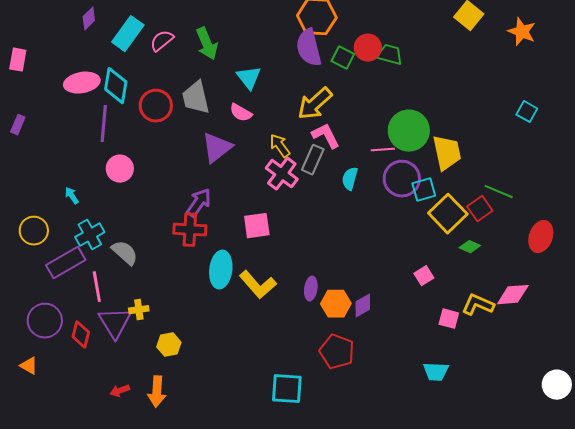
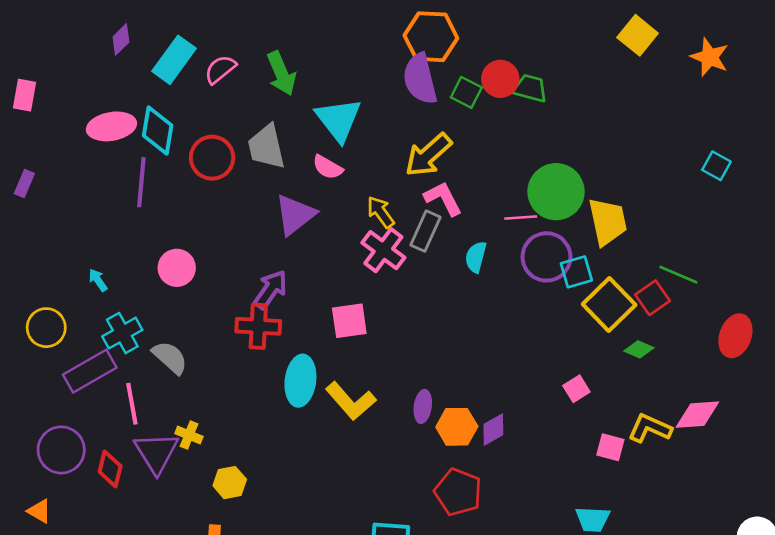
cyan triangle: (249, 78) -> (338, 120), size x1.4
pink circle: (120, 169) -> (177, 268), moved
yellow cross: (139, 310) -> (189, 435), turned 30

